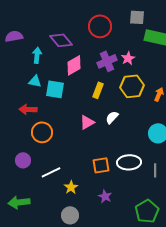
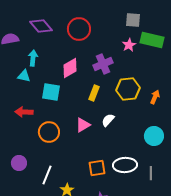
red circle: (100, 26) -> (79, 29), moved
purple diamond: (61, 40) -> (41, 26), moved
pink star: (128, 58) -> (129, 45), moved
cyan triangle: (35, 81) -> (24, 76), moved
orange circle: (42, 132) -> (49, 132), moved
white line: (51, 172) -> (47, 175), turned -42

